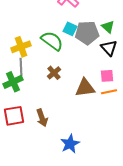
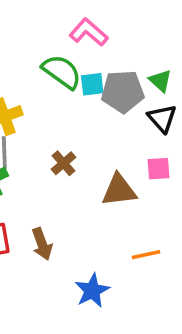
cyan square: (70, 29) -> (92, 84), turned -32
green semicircle: (52, 41) -> (62, 72), moved
orange line: (109, 92) -> (146, 255), moved

